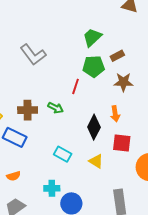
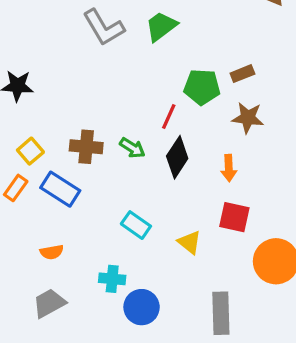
green trapezoid: (92, 37) -> (161, 26), moved
gray L-shape: (33, 55) -> (104, 27), moved
black diamond: (94, 127) -> (177, 157), moved

